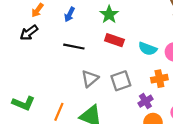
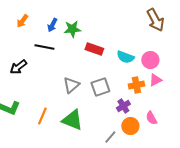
green star: (109, 14) -> (72, 29), moved, turned 30
black arrow: (29, 33) -> (18, 67), moved
black line: (74, 47) -> (44, 47), moved

